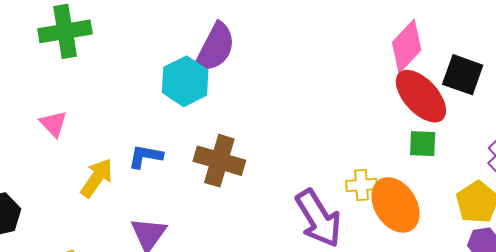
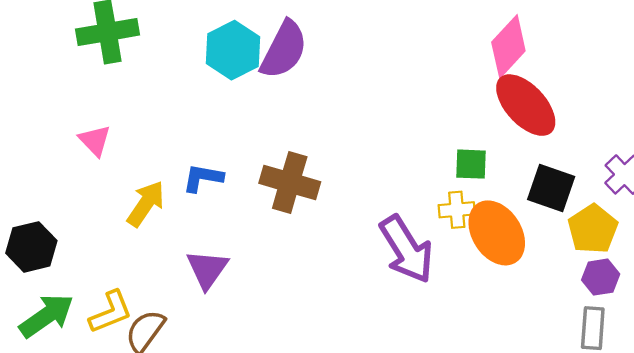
black square: (463, 75) -> (551, 188), moved
cyan hexagon: (185, 81) -> (233, 50), moved
green square: (423, 144) -> (471, 164), moved

